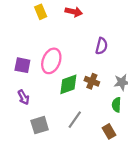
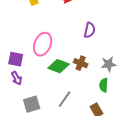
purple square: (22, 65) -> (16, 59), moved
green diamond: (68, 84) -> (59, 66), turned 40

